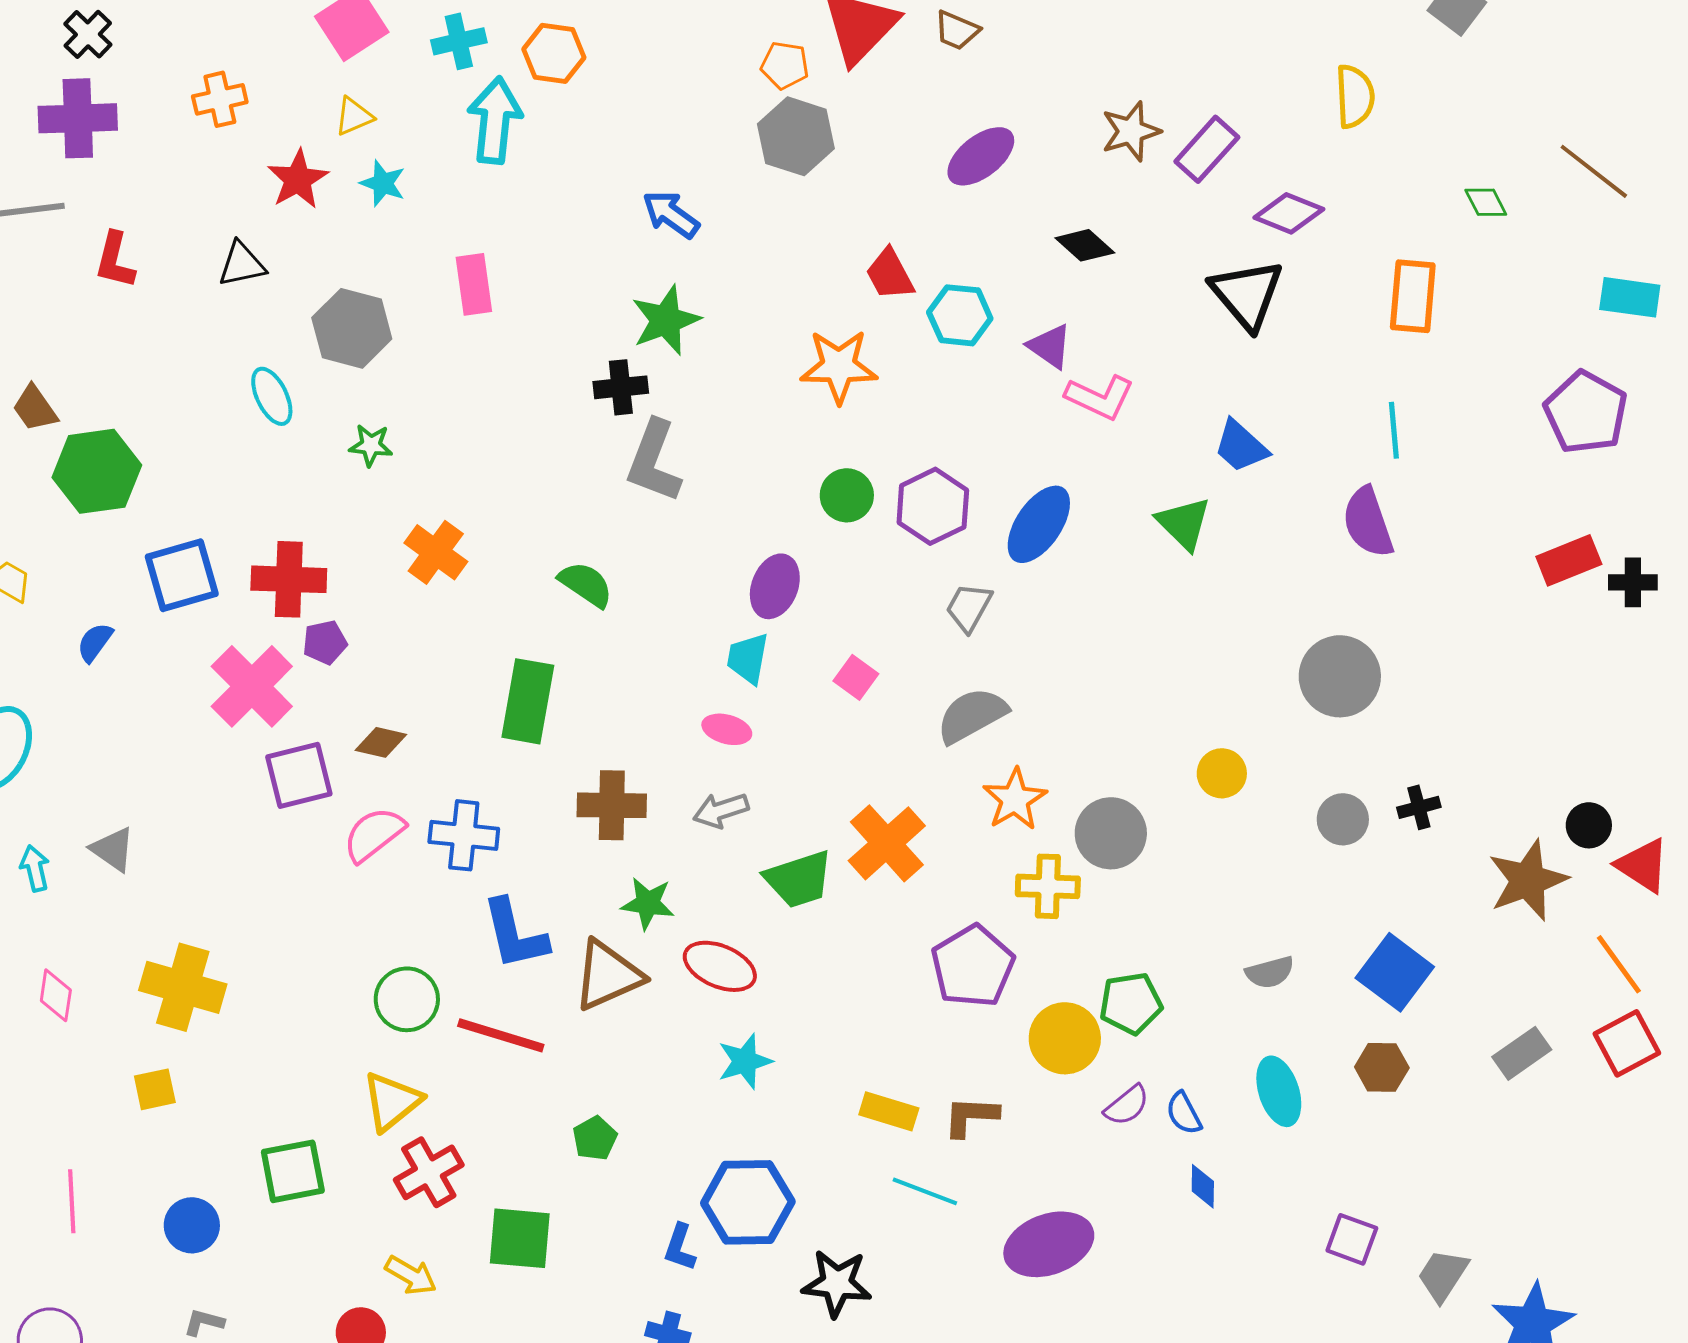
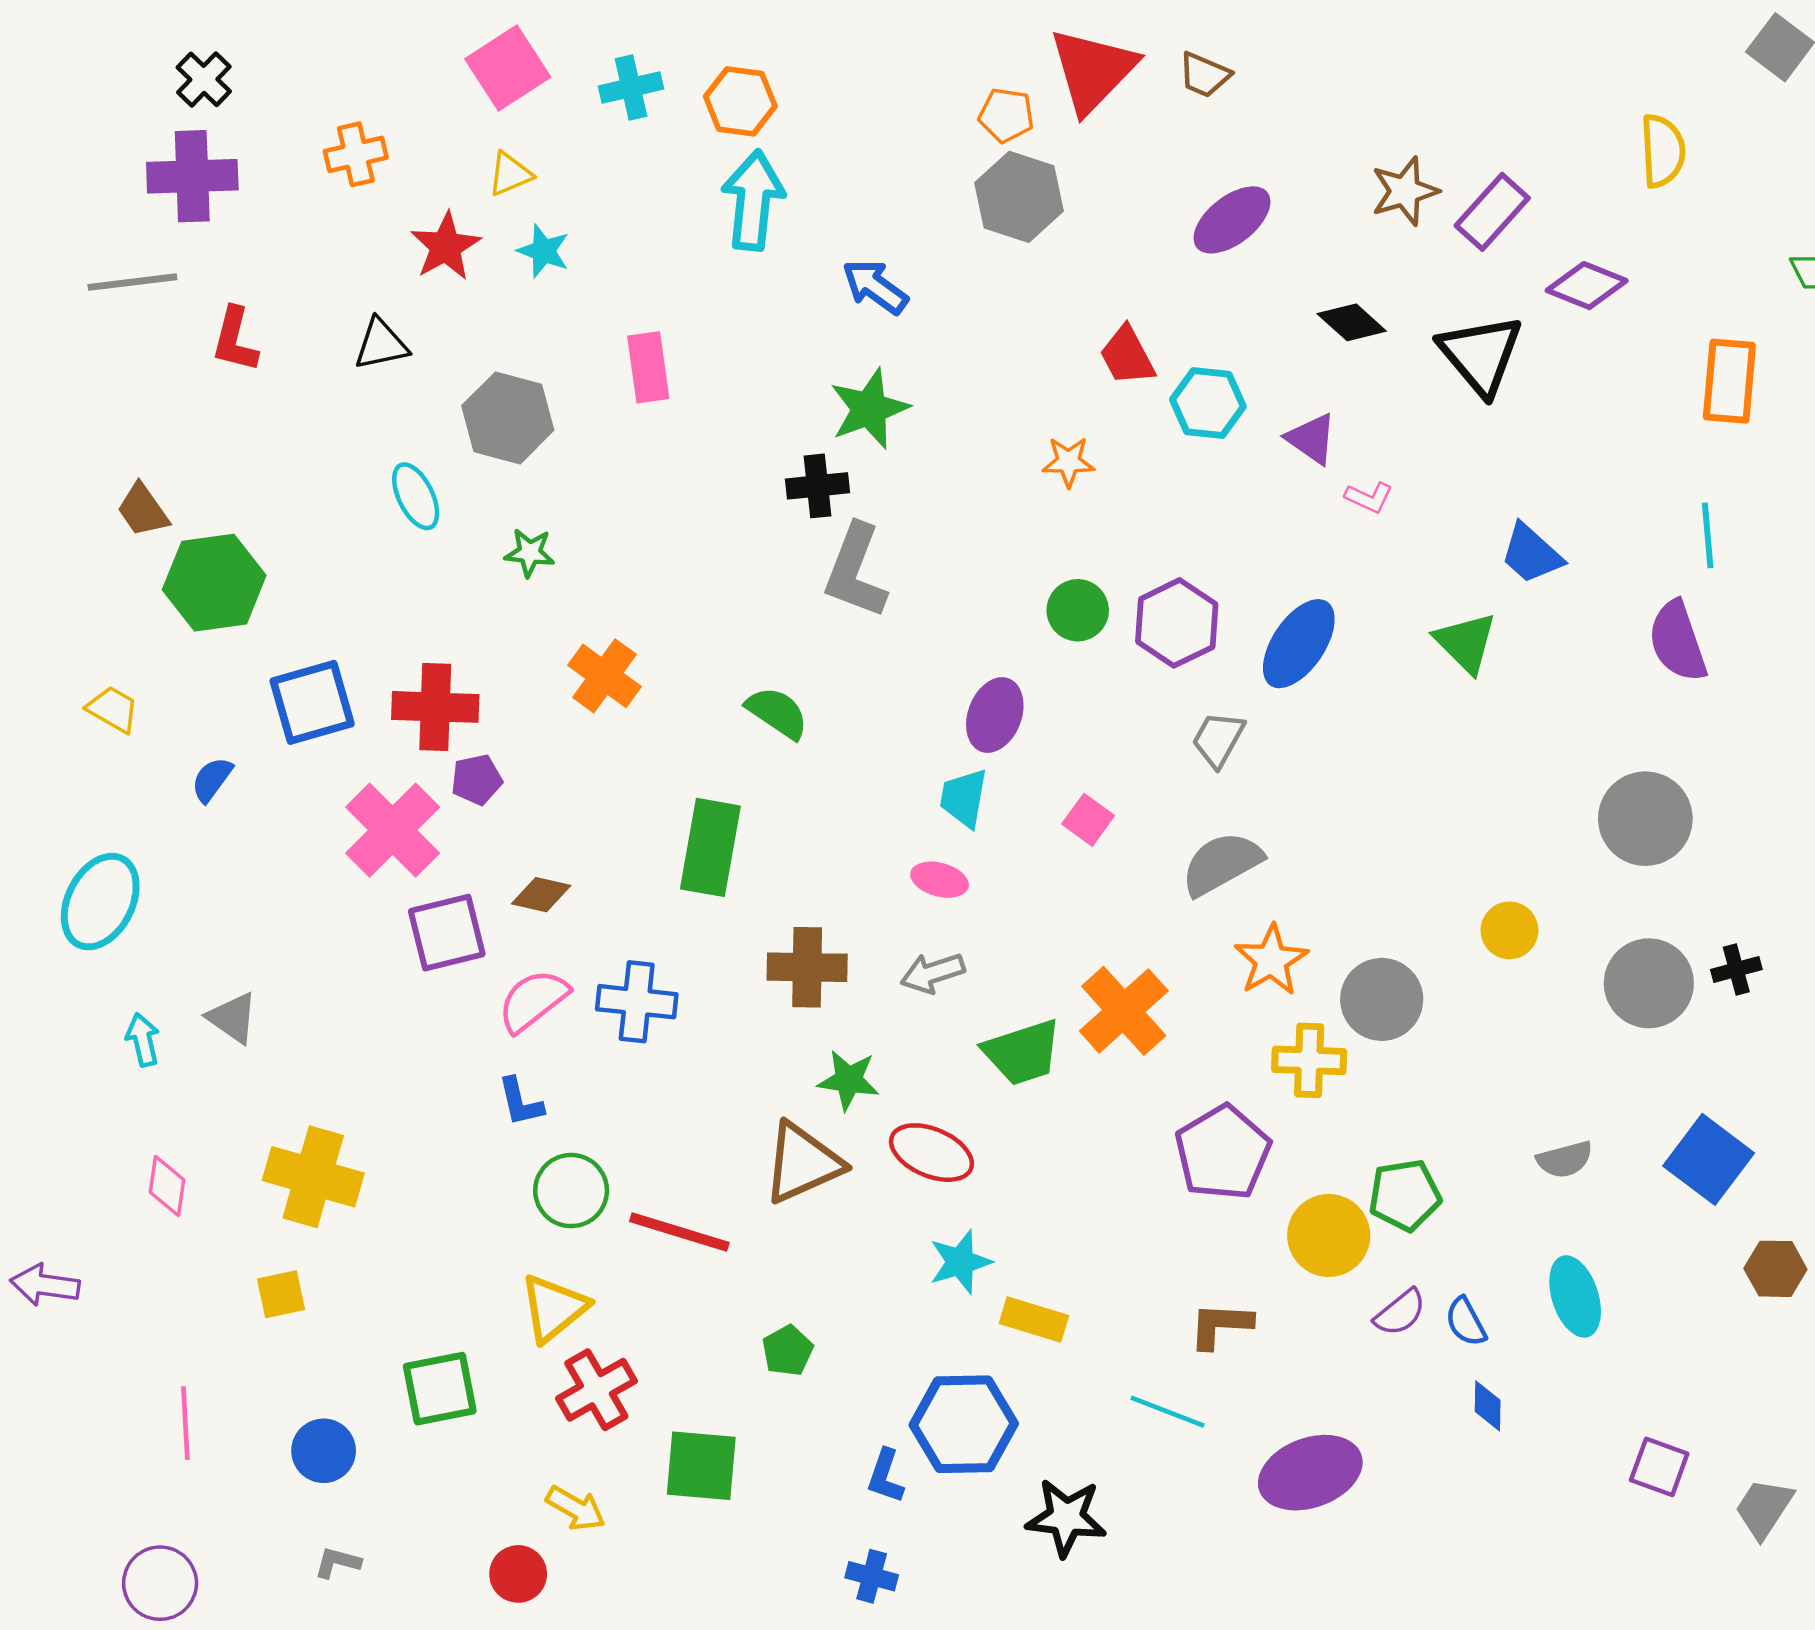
cyan arrow: (495, 120) -> (753, 200), moved
black triangle: (1247, 294) -> (1481, 355), moved
orange star: (839, 366) -> (1069, 462), size x0.6
pink L-shape: (1100, 397) -> (1369, 497), size x0.6
gray circle: (1343, 819) -> (1649, 983), size x1.5
blue L-shape: (515, 934) -> (520, 1102), moved, size x0.6
brown hexagon: (1382, 1067) -> (1775, 1269), moved
yellow rectangle: (889, 1111) -> (1034, 1320), moved

